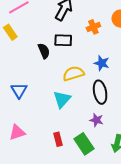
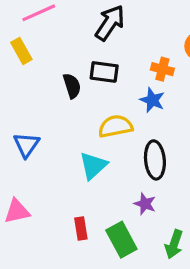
orange cross: (93, 27) -> (162, 69), moved, turned 32
blue star: (102, 63) -> (152, 100), moved

